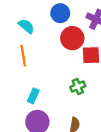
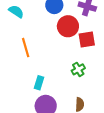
cyan semicircle: (26, 26) -> (16, 11), moved

